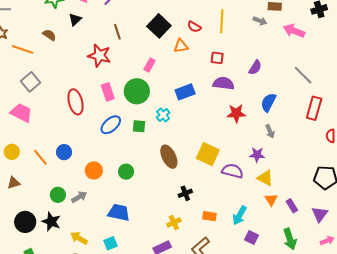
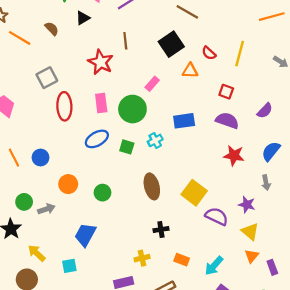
gray square: (31, 82) -> (47, 78), moved
blue trapezoid: (119, 212) -> (85, 235), turned -85

